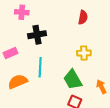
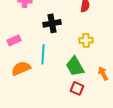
black cross: (37, 35) -> (52, 23), moved

